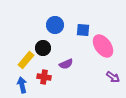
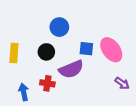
blue square: (83, 30) -> (86, 49), moved
yellow rectangle: (26, 60) -> (14, 53), moved, turned -36
purple semicircle: (66, 64) -> (71, 69), size x1.6

